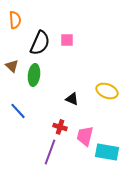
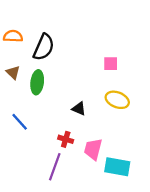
orange semicircle: (15, 20) -> (13, 36), moved, turned -84
pink square: (67, 40) -> (111, 64), moved

